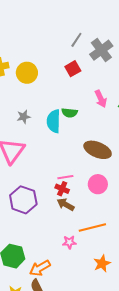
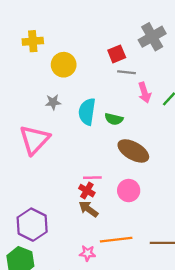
gray line: (76, 40) -> (126, 72), moved, turned 56
yellow circle: (27, 73) -> (64, 65), moved
green semicircle: (70, 113) -> (114, 119), moved
purple hexagon: (23, 200) -> (32, 225), moved

